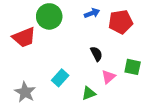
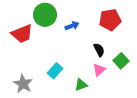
blue arrow: (92, 13) -> (72, 26), moved
black semicircle: (96, 54) -> (99, 50), moved
green square: (133, 67) -> (121, 61), turned 35

